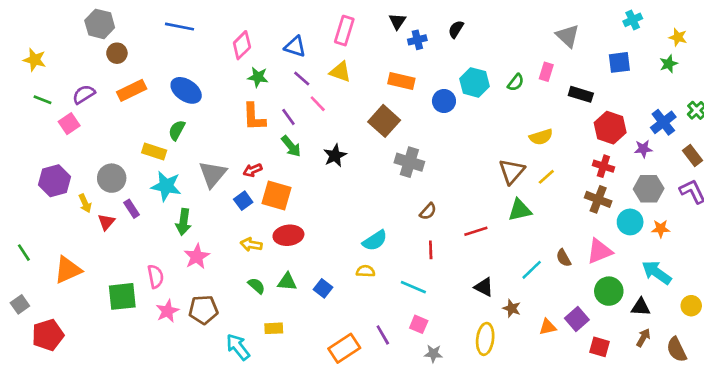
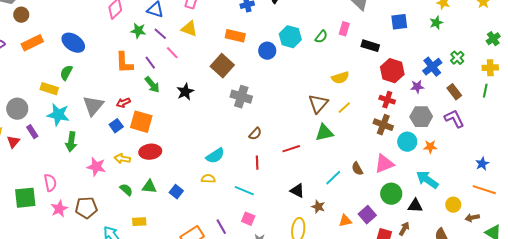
green star: (258, 77) -> (138, 31), moved
pink star: (197, 257) -> (96, 167), moved, turned -30
brown arrow: (643, 338) -> (404, 229), moved

